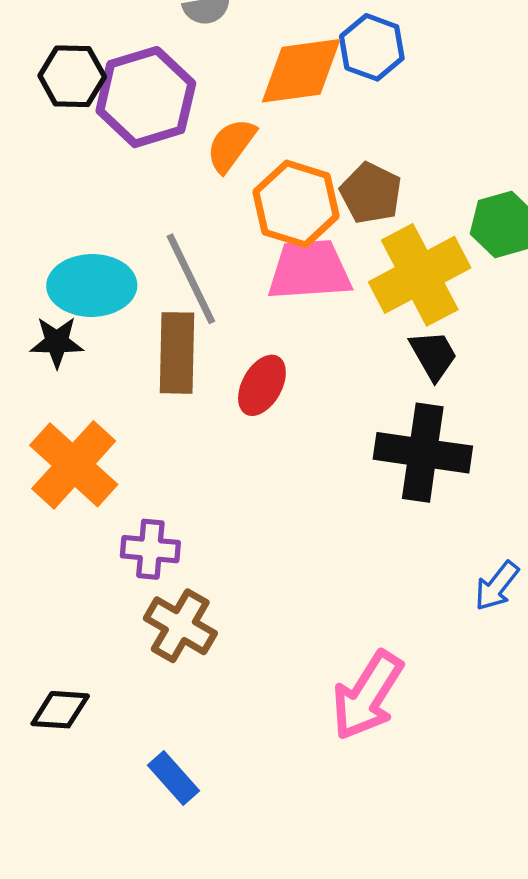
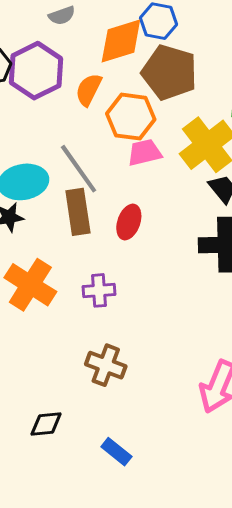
brown pentagon: (371, 193) -> (169, 72), moved, size x1.6
pink trapezoid: (309, 270) -> (145, 153), size x0.7
purple cross: (150, 549) -> (99, 290), moved

